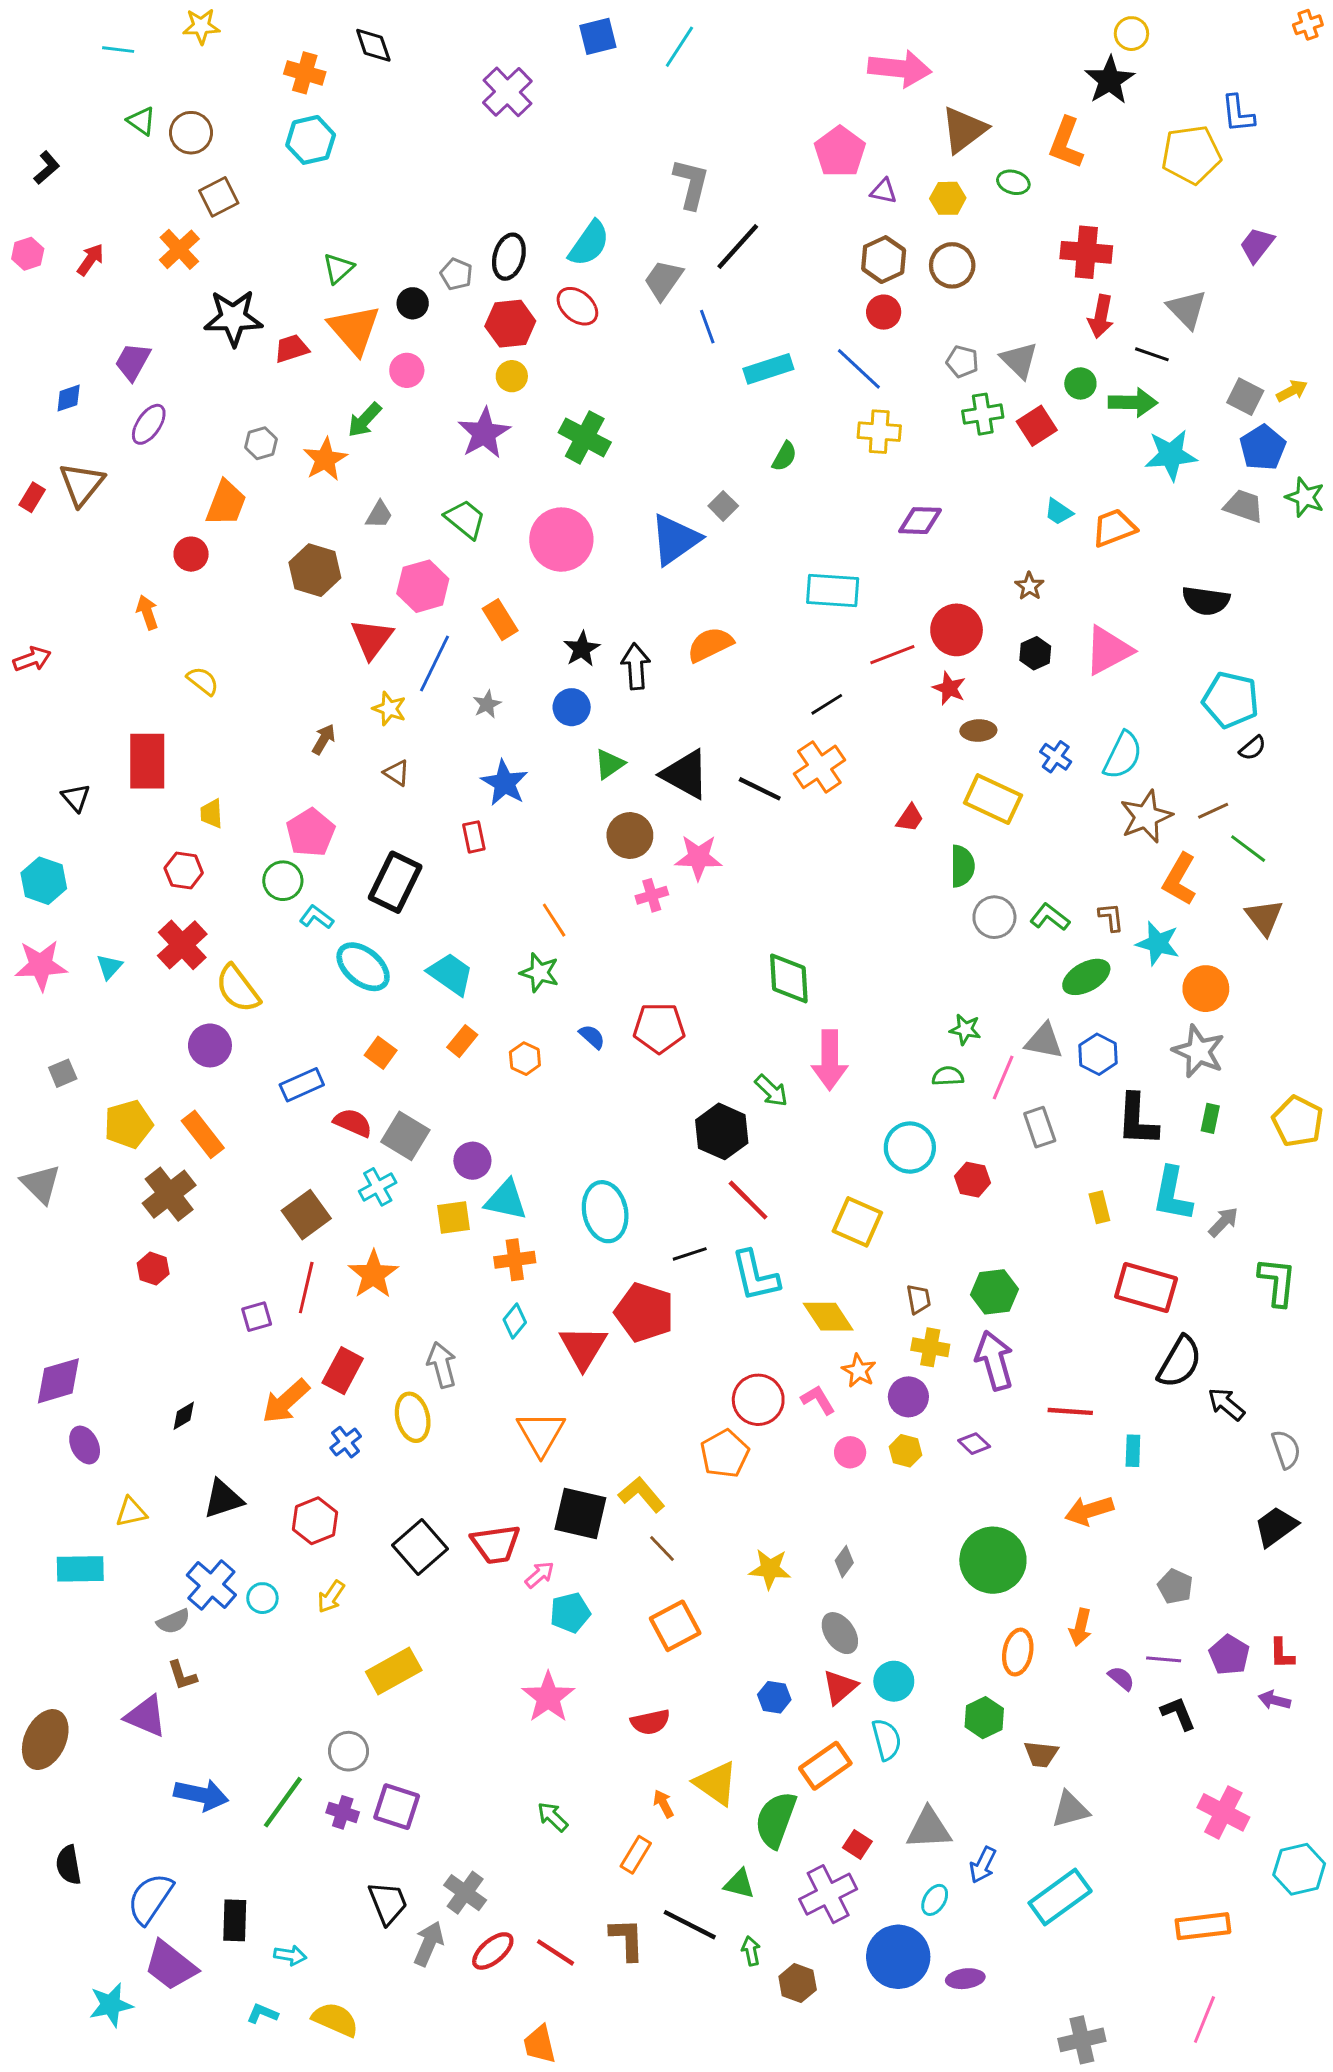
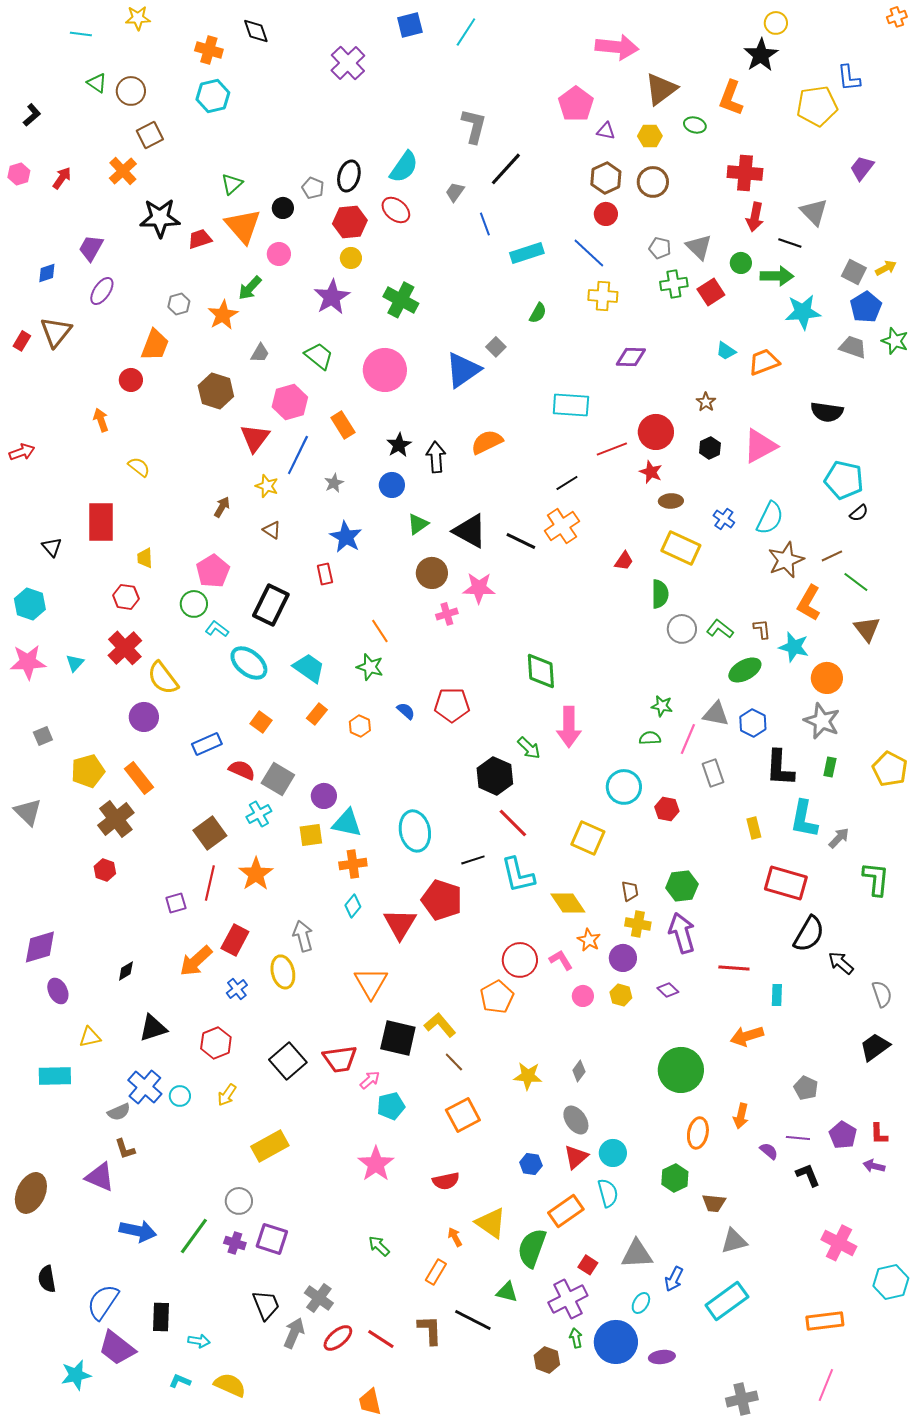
gray trapezoid: (663, 280) -> (455, 192), size x0.7
green arrow: (751, 1951) -> (576, 1338), moved

